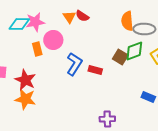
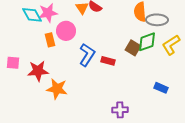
cyan diamond: (19, 24) -> (32, 15), turned 60
red star: (25, 80) -> (38, 71), turned -30
orange star: (25, 99) -> (57, 89), moved

